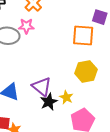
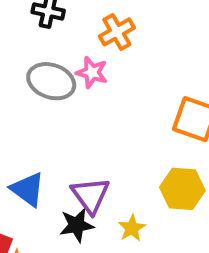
black star: (49, 102) -> (77, 225), moved

